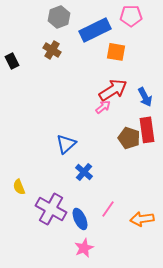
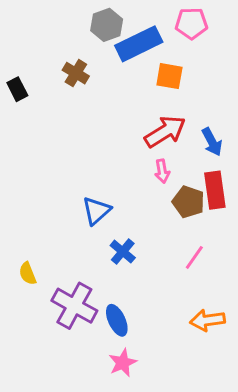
gray hexagon: (59, 17) -> (107, 25), moved
pink arrow: (103, 107) -> (162, 171), moved, turned 119
pink line: (108, 209) -> (194, 257), moved

